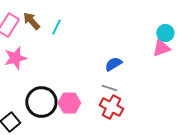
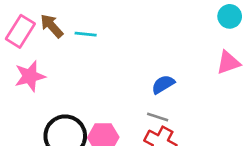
cyan line: (56, 27) -> (86, 34), turned 70
cyan circle: (165, 33) -> (230, 16), moved

